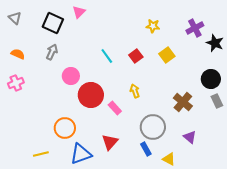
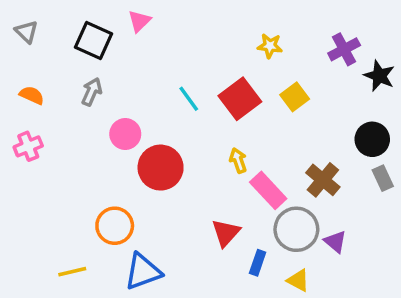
red square: (136, 56) -> (240, 99), size x1.6
pink rectangle: (115, 108) -> (268, 190), moved, size x1.5
gray circle: (153, 127) -> (296, 229), moved
red triangle: (110, 142) -> (226, 233), moved
blue rectangle: (146, 149) -> (258, 263), turned 48

